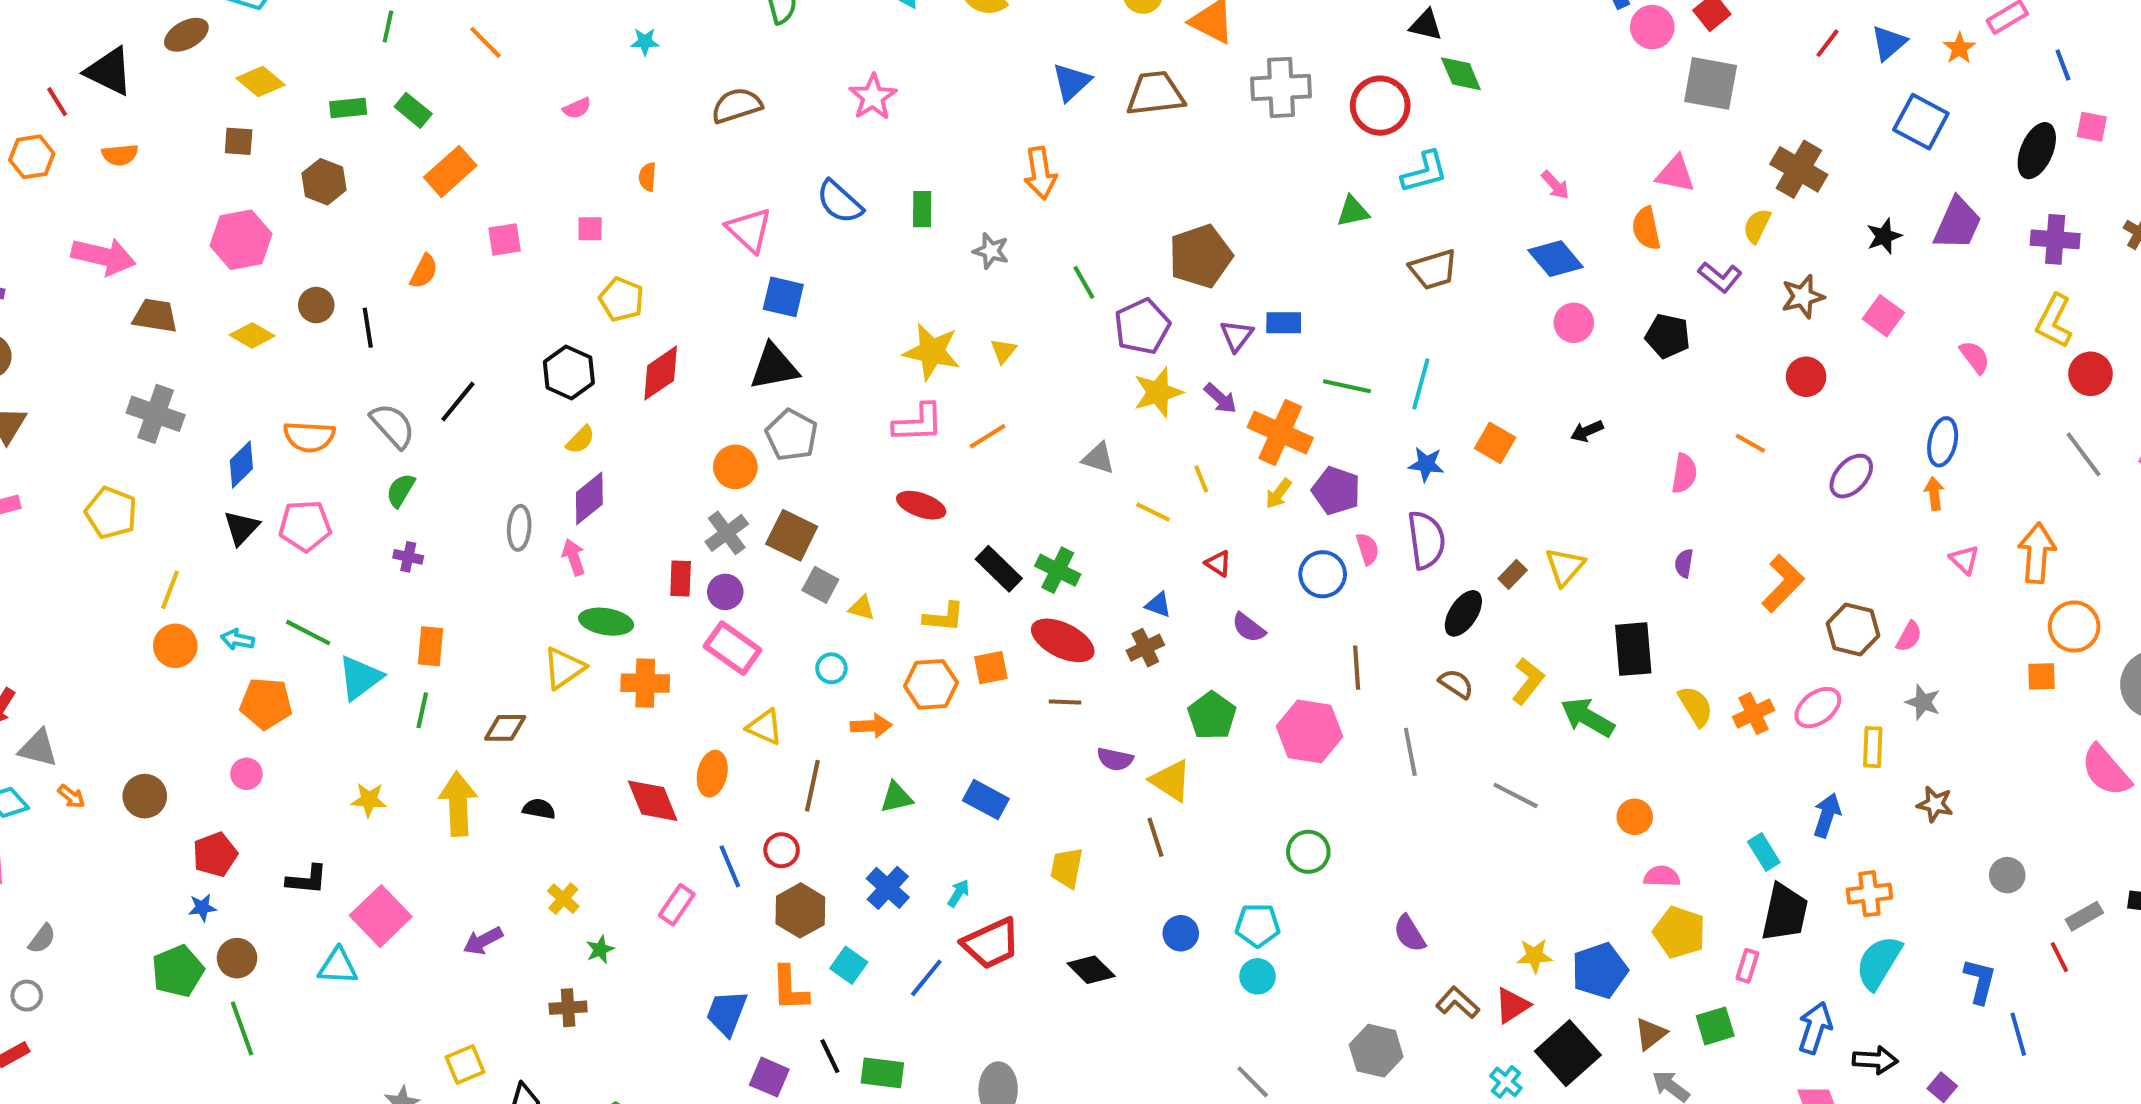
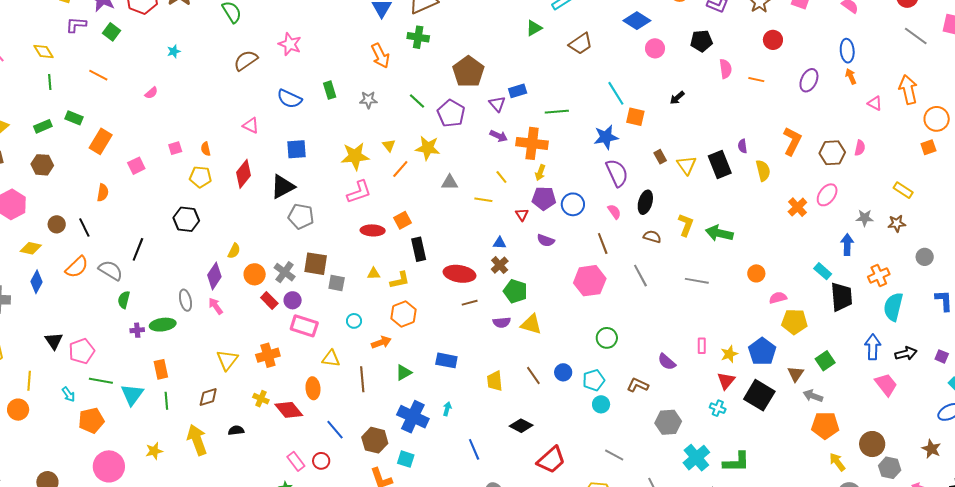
brown semicircle: (737, 106) -> (246, 60), moved
orange semicircle: (648, 177) -> (206, 149), moved
pink triangle: (749, 230) -> (251, 125), size x0.7
blue square: (783, 297) -> (297, 149), moved
red diamond: (661, 373) -> (243, 174), moved
cyan line: (1421, 384) -> (616, 93), moved, turned -30
yellow star: (1158, 392) -> (428, 148), moved, turned -30
orange line: (988, 436) -> (400, 169), moved
orange semicircle: (309, 437) -> (77, 267), moved, turned -30
yellow semicircle: (580, 440) -> (234, 251), moved
blue diamond: (241, 464) -> (36, 282), moved
blue star: (1426, 464) -> (606, 137), size x1.4
orange circle: (735, 467) -> (255, 274), moved
pink semicircle: (1684, 473) -> (726, 69), moved
purple pentagon: (1336, 491) -> (544, 198), moved
pink pentagon: (305, 526) -> (82, 351), moved
pink semicircle: (1368, 549) -> (614, 212), moved
red triangle: (1218, 563) -> (522, 215), turned 40
black rectangle: (999, 569) -> (419, 249), turned 50
green cross: (1058, 570) -> (418, 37), moved
brown rectangle: (1513, 574) -> (660, 157), moved, turned -56
red rectangle: (681, 579) -> (269, 301), turned -30
yellow triangle: (862, 608) -> (374, 274), moved
green ellipse: (606, 622) -> (163, 325), moved
cyan arrow: (238, 640) -> (68, 394), turned -119
orange circle: (175, 646) -> (18, 410), moved
black rectangle: (1633, 649) -> (720, 164), moved
orange square: (991, 668) -> (402, 220), moved
gray star: (1923, 702) -> (865, 218), moved
yellow semicircle: (1696, 706) -> (763, 171), moved, turned 35
green pentagon: (1212, 716) -> (515, 291), moved
yellow rectangle: (1873, 747) -> (903, 190), moved, turned -42
pink circle: (246, 774) -> (109, 466), moved, size x2.0
brown line: (1155, 837) -> (533, 375), moved
red circle: (782, 850) -> (321, 461), moved
gray circle: (2007, 875) -> (925, 257), moved
blue cross: (888, 888) -> (413, 417), size x1.4
yellow cross: (563, 899) -> (261, 399), moved
pink rectangle: (677, 905) -> (296, 461), moved, turned -54
blue circle: (1181, 933) -> (563, 372), moved
red trapezoid: (991, 943) -> (551, 460), moved
pink rectangle: (1747, 966) -> (702, 346), moved
blue line: (926, 978) -> (474, 449), moved, turned -45
brown L-shape: (1458, 1003) -> (638, 385), moved
cyan cross: (1506, 1082) -> (718, 408), moved

